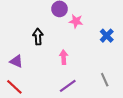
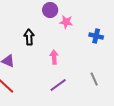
blue cross: (107, 36) -> (96, 36), turned -32

